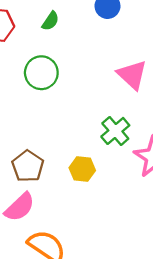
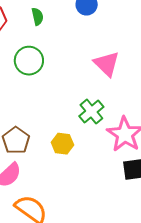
green semicircle: (50, 21) -> (38, 16), turned -48

